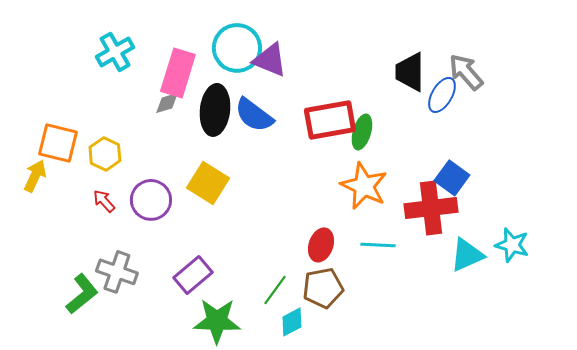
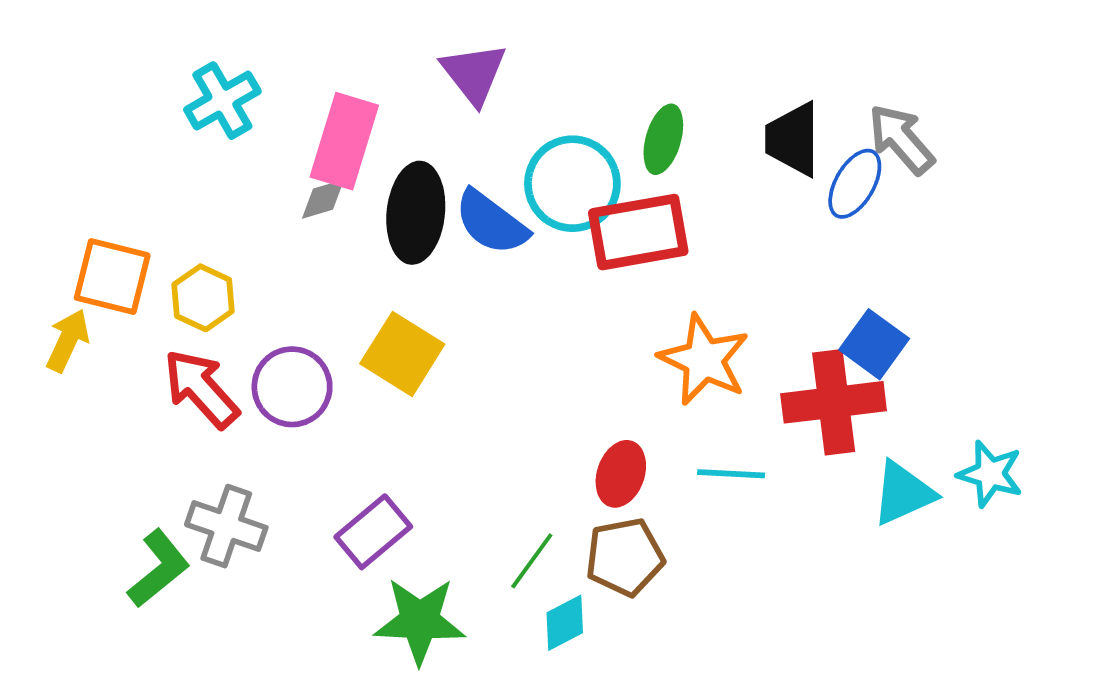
cyan circle: (237, 48) -> (572, 184), moved
purple triangle: (270, 60) -> (474, 73), moved, turned 30
green ellipse: (362, 132) -> (663, 139), moved
red arrow: (104, 201) -> (201, 389), size x1.8

